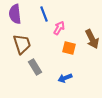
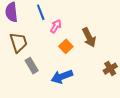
orange square: (69, 48) -> (66, 46), turned 32
blue arrow: (65, 78) -> (62, 77), size x1.5

